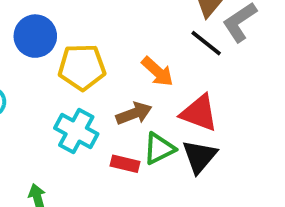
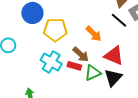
brown arrow: (134, 113) -> (81, 54), turned 60
red rectangle: (125, 164) -> (74, 66), moved

